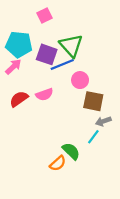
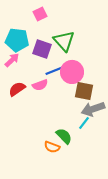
blue line: (62, 64) -> (56, 70), moved
pink circle: (80, 80) -> (72, 72), size x1.5
gray arrow: (103, 121) -> (93, 109), size x1.6
orange semicircle: (58, 163) -> (52, 147), turned 63

